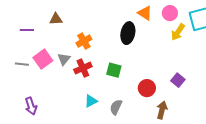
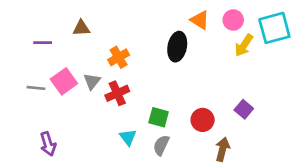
green square: (114, 70) -> (159, 117), moved
cyan triangle: (91, 101) -> (128, 137), turned -40

